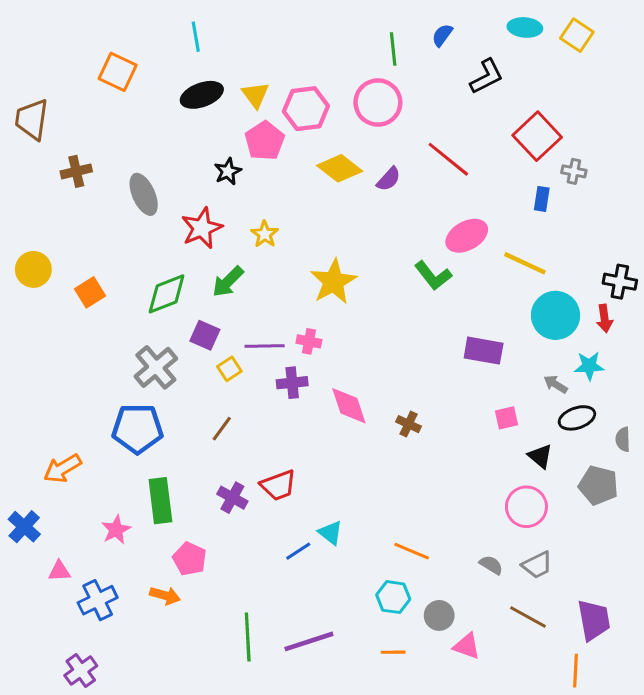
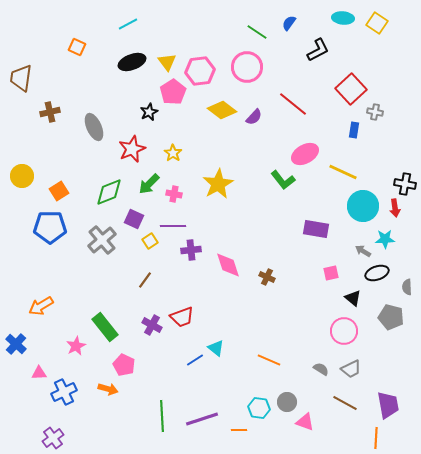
cyan line: (196, 37) -> (128, 24), turned 72
green line: (393, 49) -> (257, 32), turned -50
orange square: (118, 72) -> (77, 47), size x0.7
pink cross: (309, 341) -> (174, 194), moved
blue pentagon: (137, 429) -> (50, 227), moved
green rectangle: (160, 501) -> (105, 327), turned -32
cyan hexagon: (393, 597) -> (259, 408), moved
orange line: (393, 652) -> (239, 430), moved

